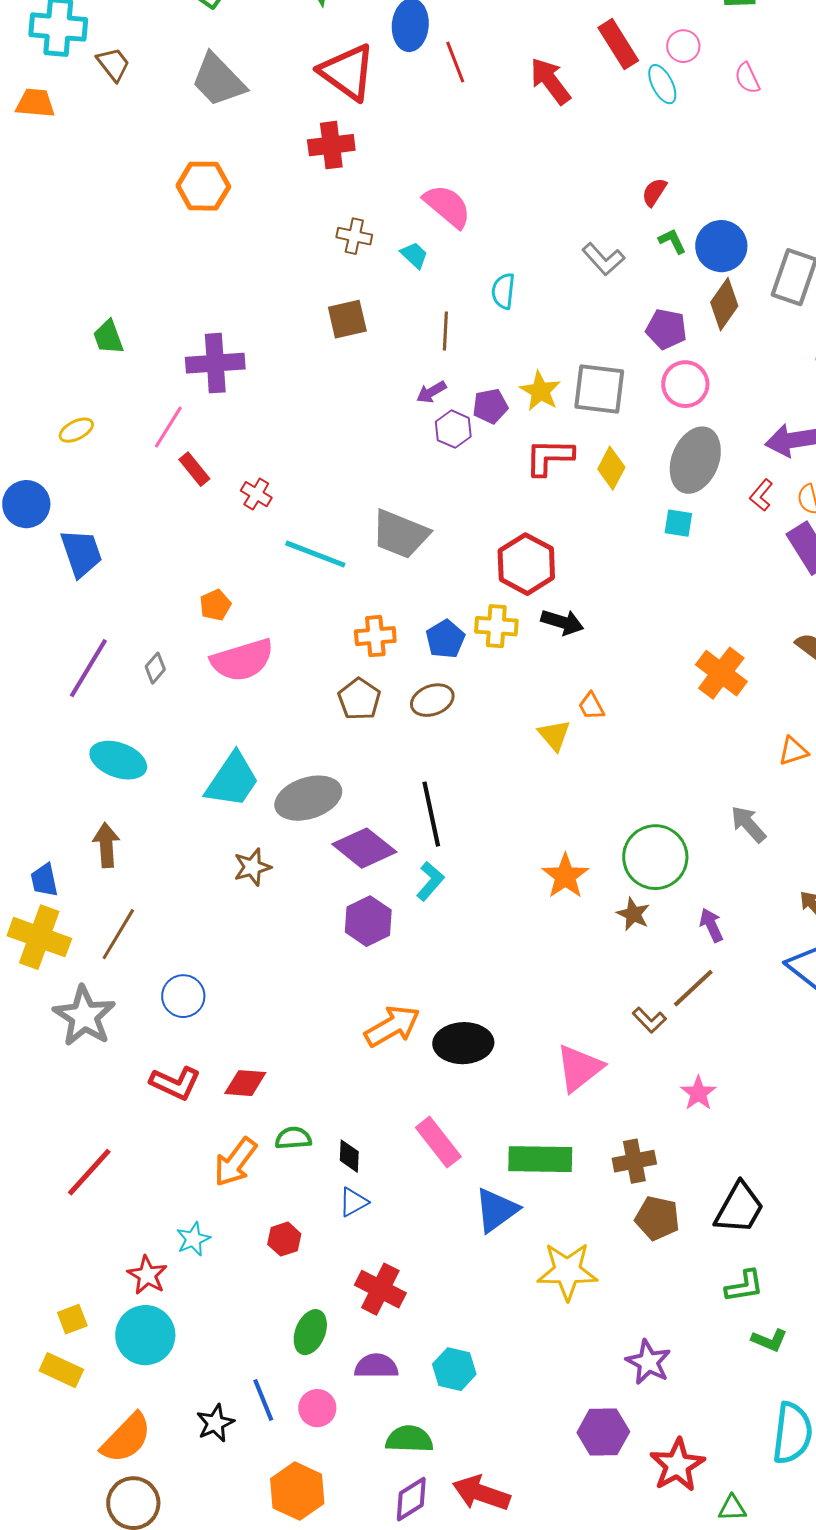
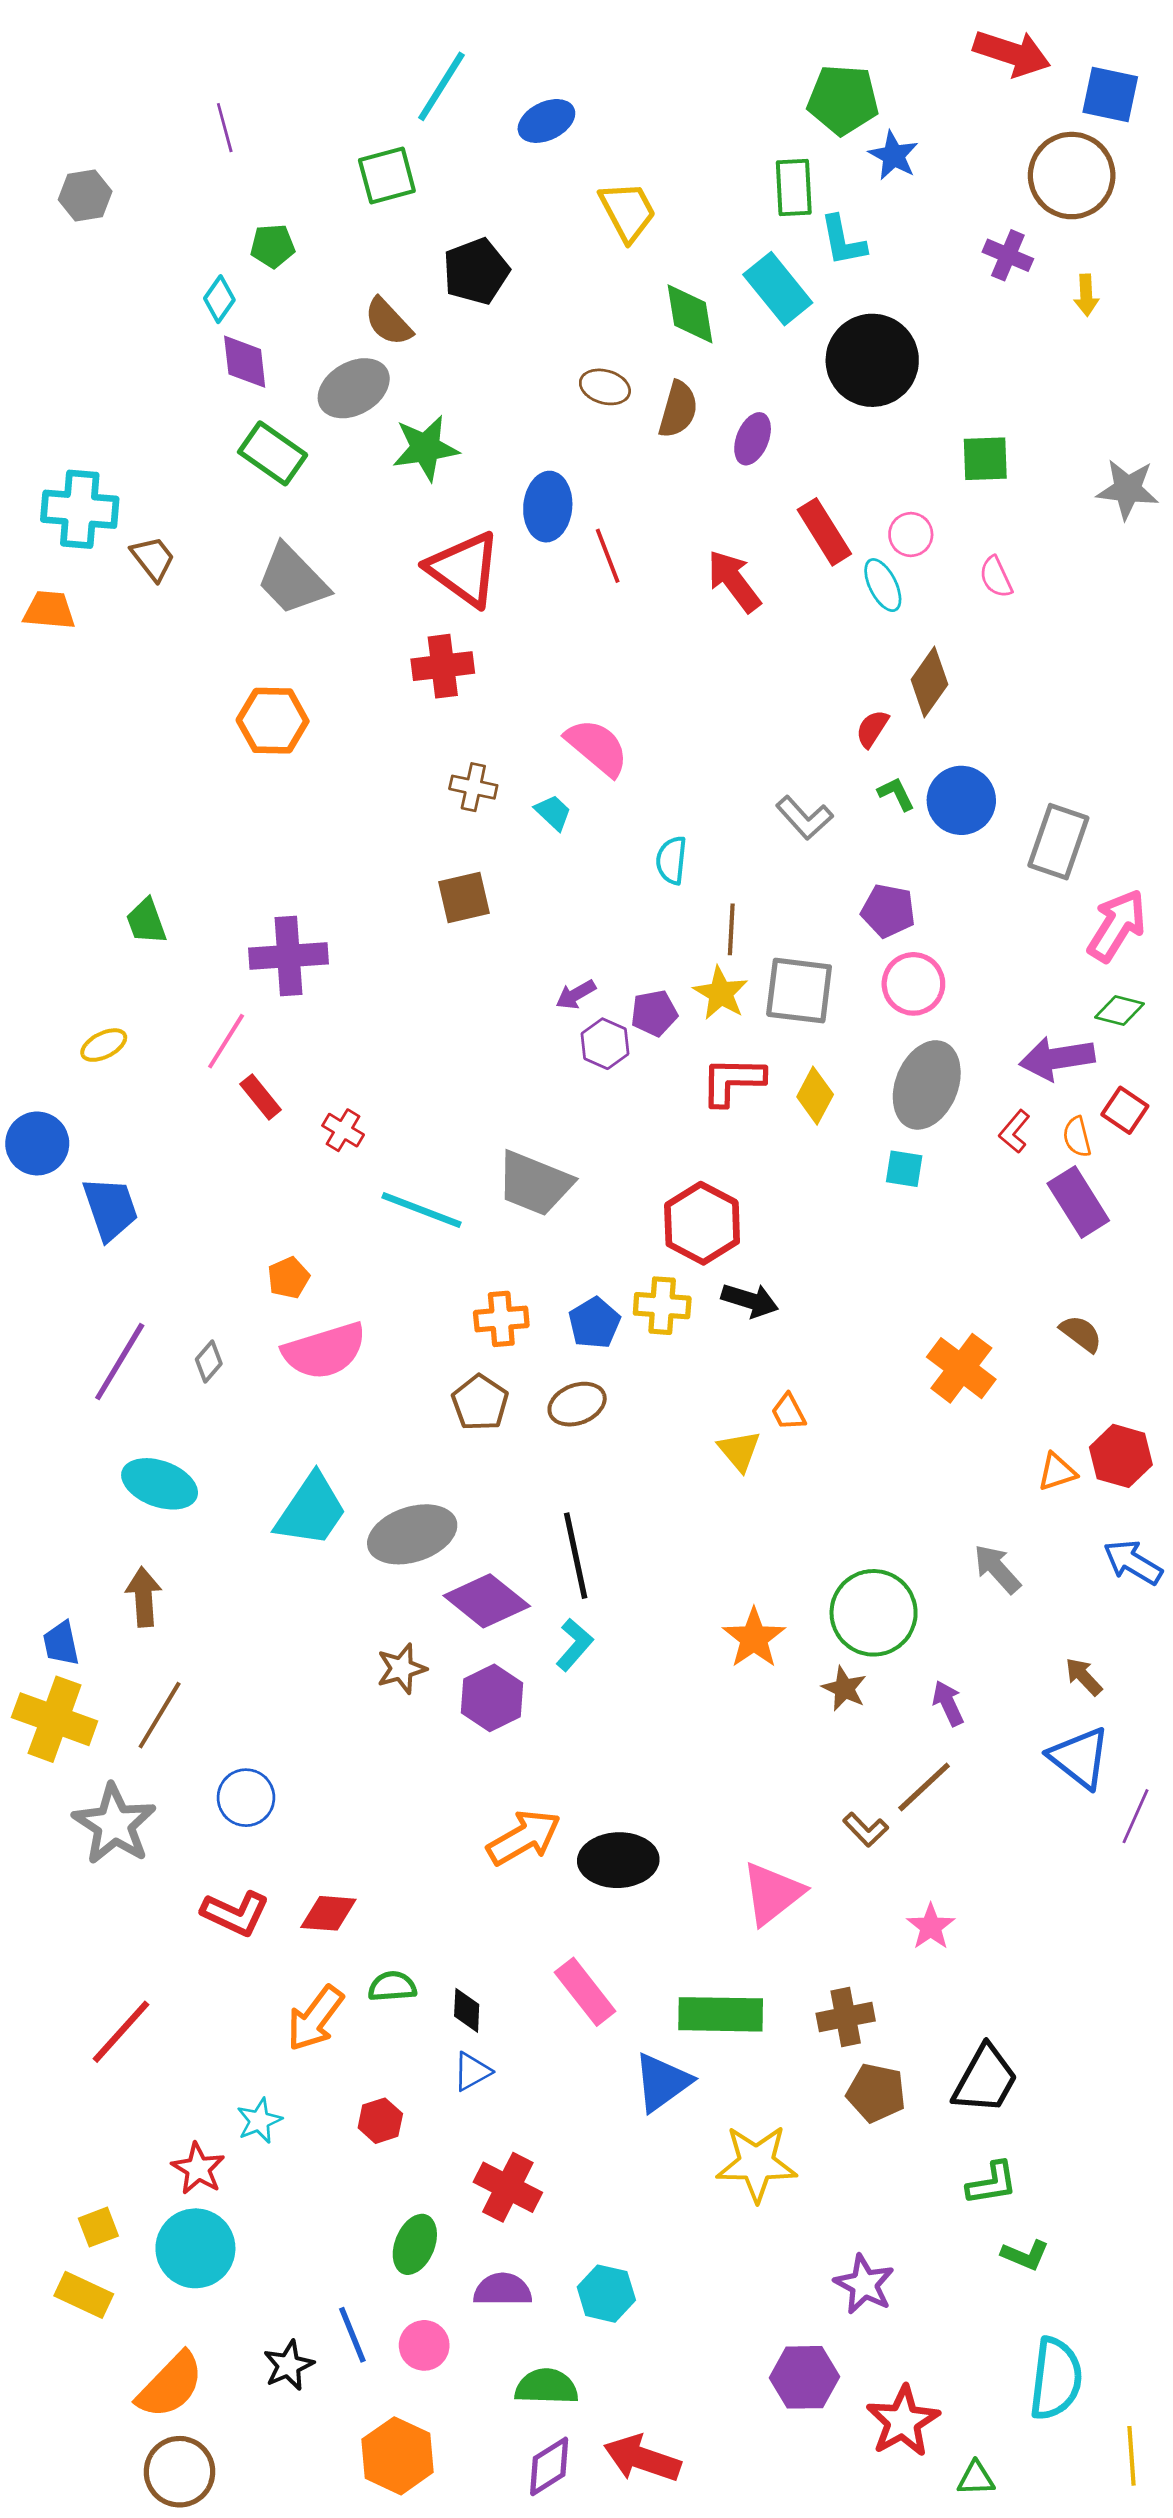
brown diamond: (724, 304) -> (929, 682), moved
brown line: (445, 331) -> (731, 929), moved
brown star: (252, 867) -> (402, 1669), moved

